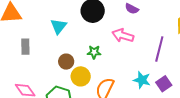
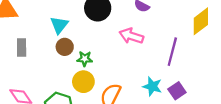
green star: (94, 52) -> (85, 59), moved
brown circle: (66, 62) -> (65, 47), moved

